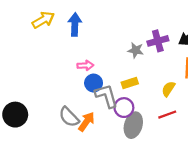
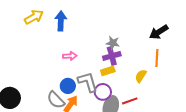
purple cross: (158, 41) -> (112, 56), moved
blue circle: (94, 83) -> (68, 86), moved
red line: (167, 115) -> (130, 101), moved

